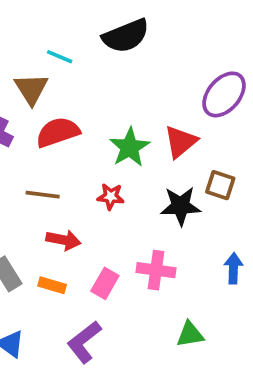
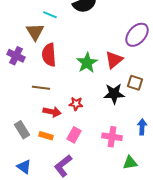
red semicircle: (58, 132) -> (49, 55), turned -75
red star: (111, 196) -> (76, 104), moved
pink cross: (156, 270) -> (112, 137), moved
green triangle: (190, 334) -> (130, 163), moved

